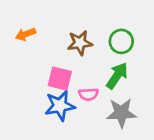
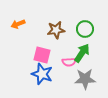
pink semicircle: (88, 94) -> (69, 62), moved
blue star: (60, 106) -> (42, 74), turned 30

